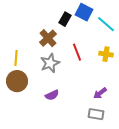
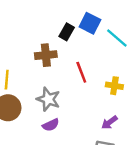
brown cross: (48, 38) -> (46, 55), turned 36
yellow cross: (106, 54) -> (114, 86), moved
gray star: (50, 63) -> (48, 99), moved, turned -30

